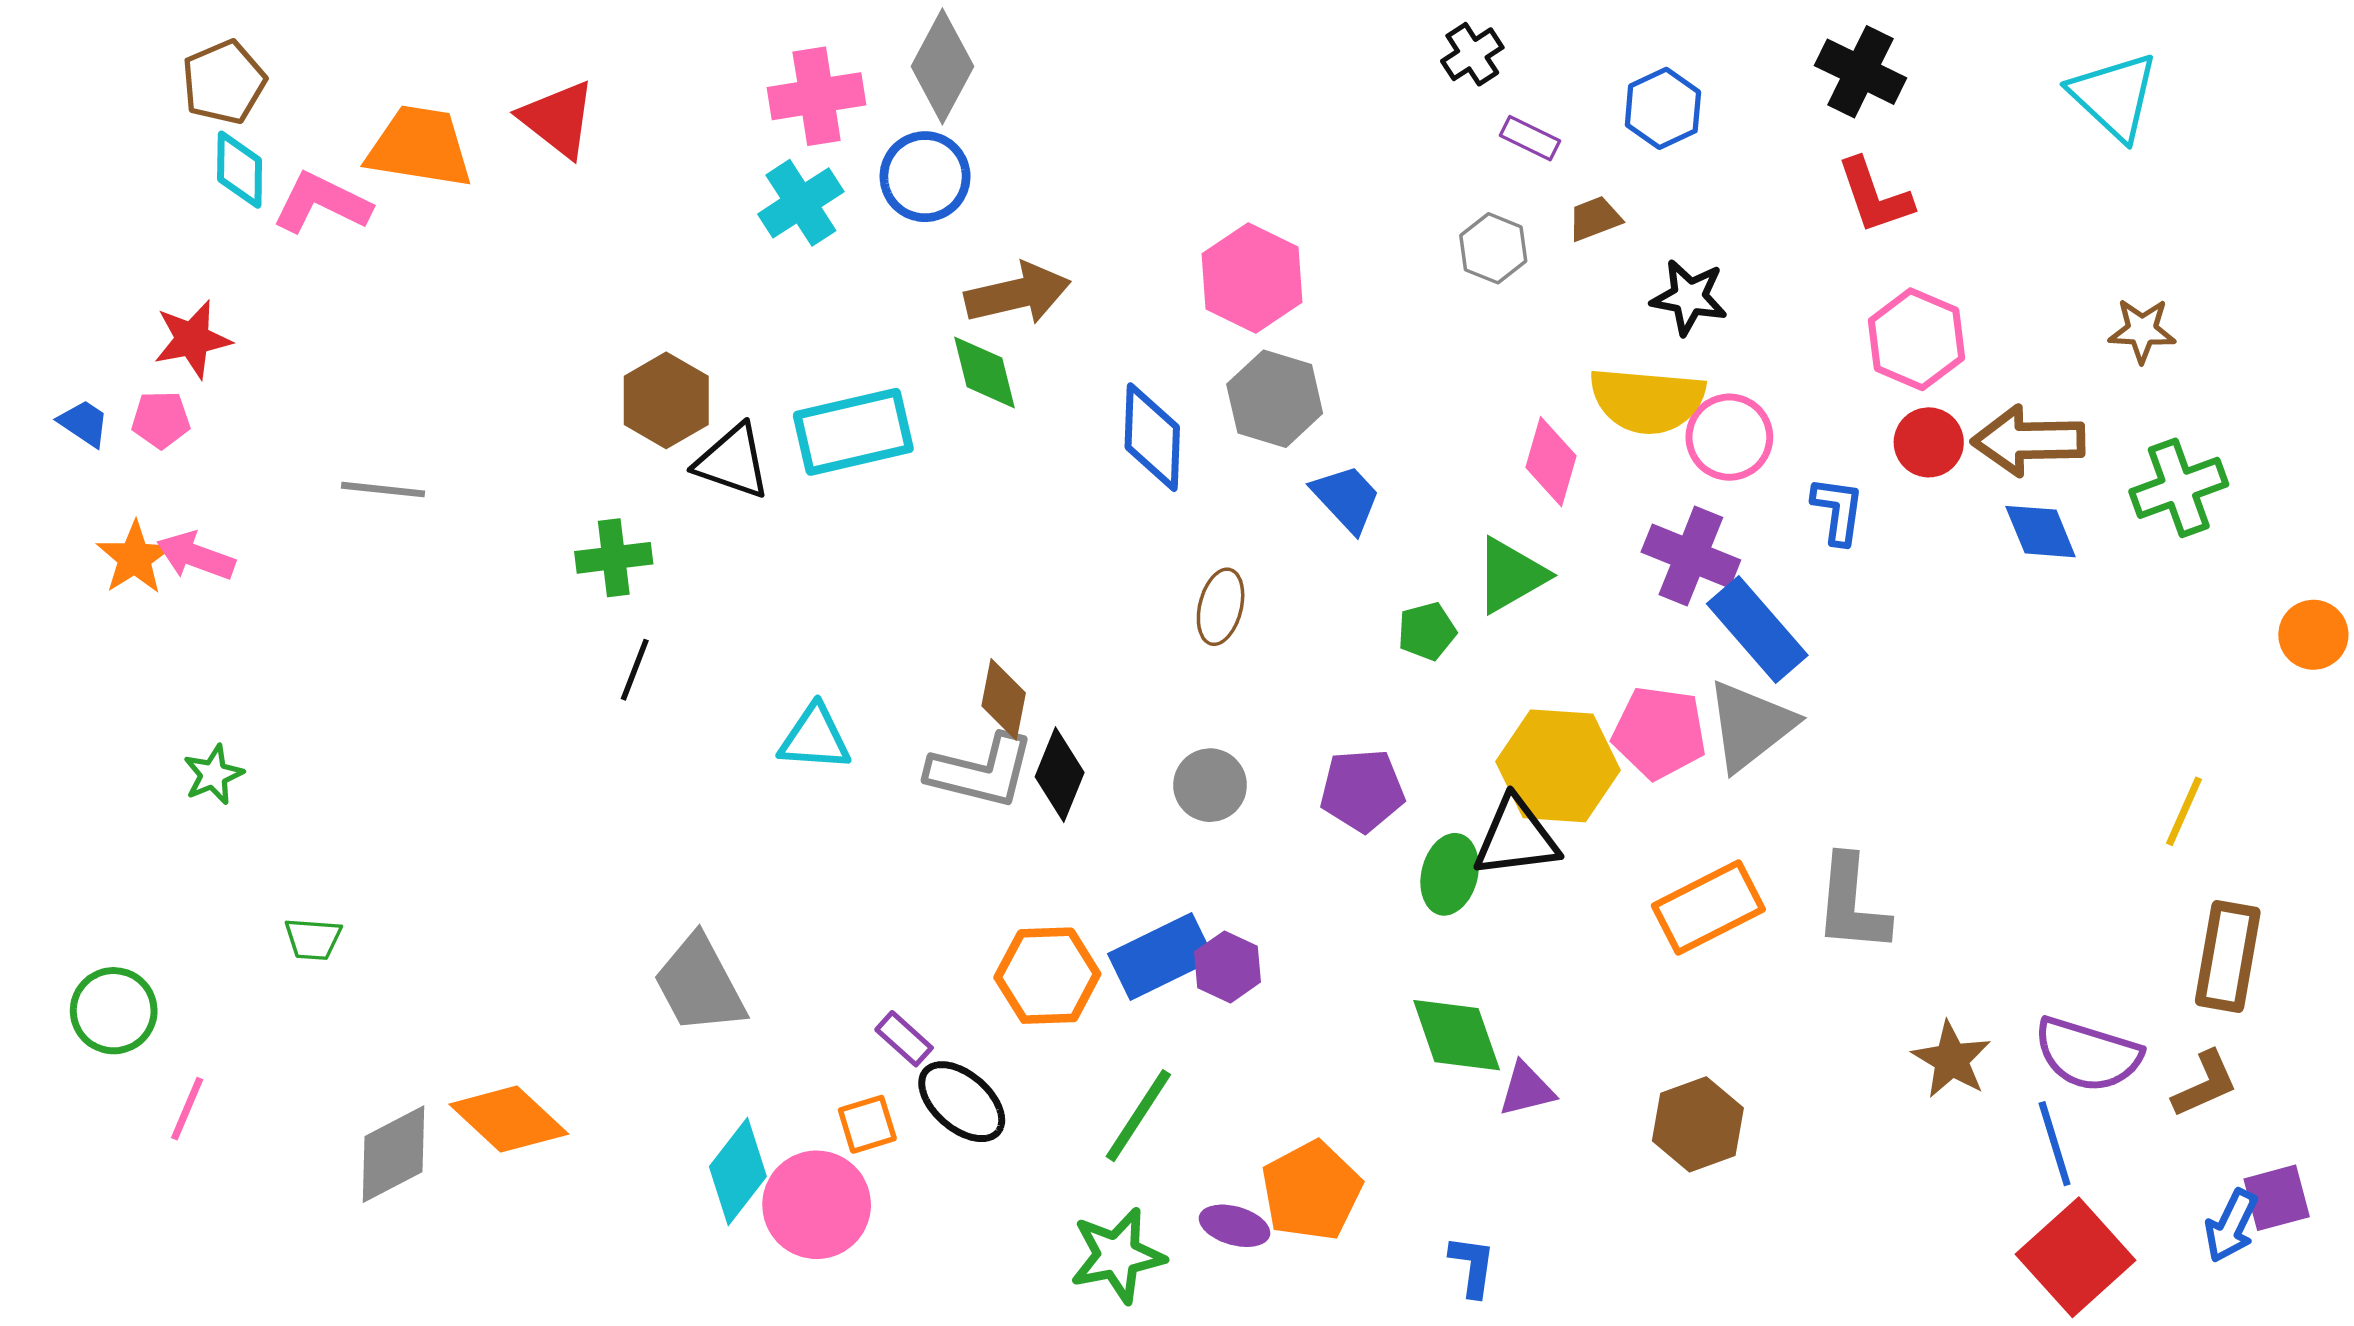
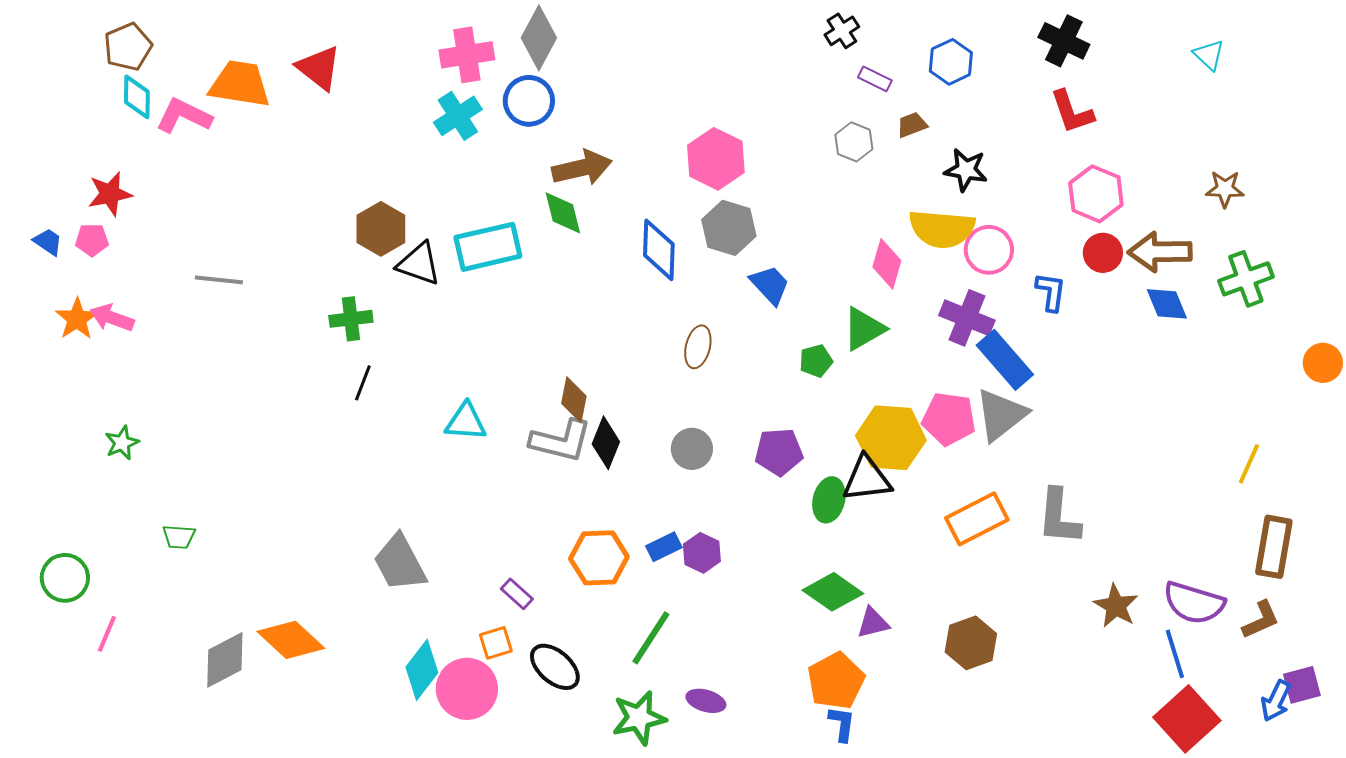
cyan triangle: (2114, 96) -> (1209, 55), size x0.6
blue rectangle: (1161, 956) -> (664, 547), size x0.6
green diamond: (1457, 1035) -> (833, 592), turned -36
black ellipse: (962, 1102) -> (555, 667), moved
orange pentagon: (1311, 1191) -> (836, 681), moved

